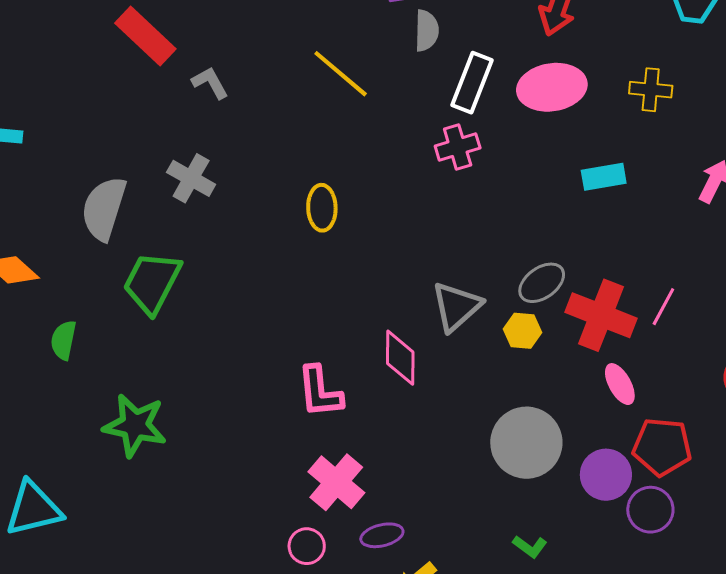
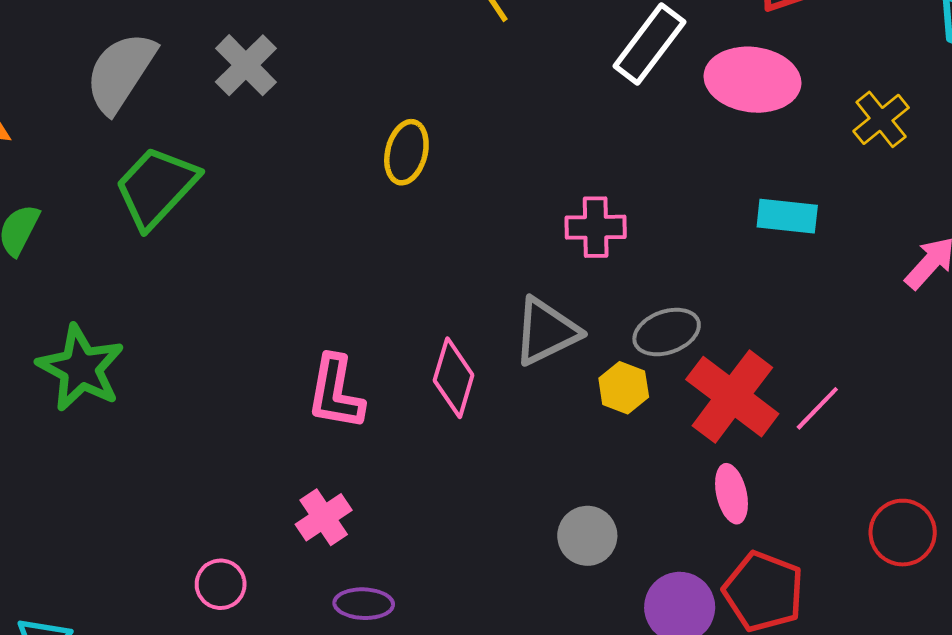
yellow cross: (651, 90) -> (881, 119), turned 30
pink cross: (458, 147) -> (596, 227), moved
gray circle: (526, 443) -> (587, 536), size x0.6
pink cross: (336, 482) -> (324, 517), size x0.7
pink circle: (307, 546) -> (221, 584), moved

